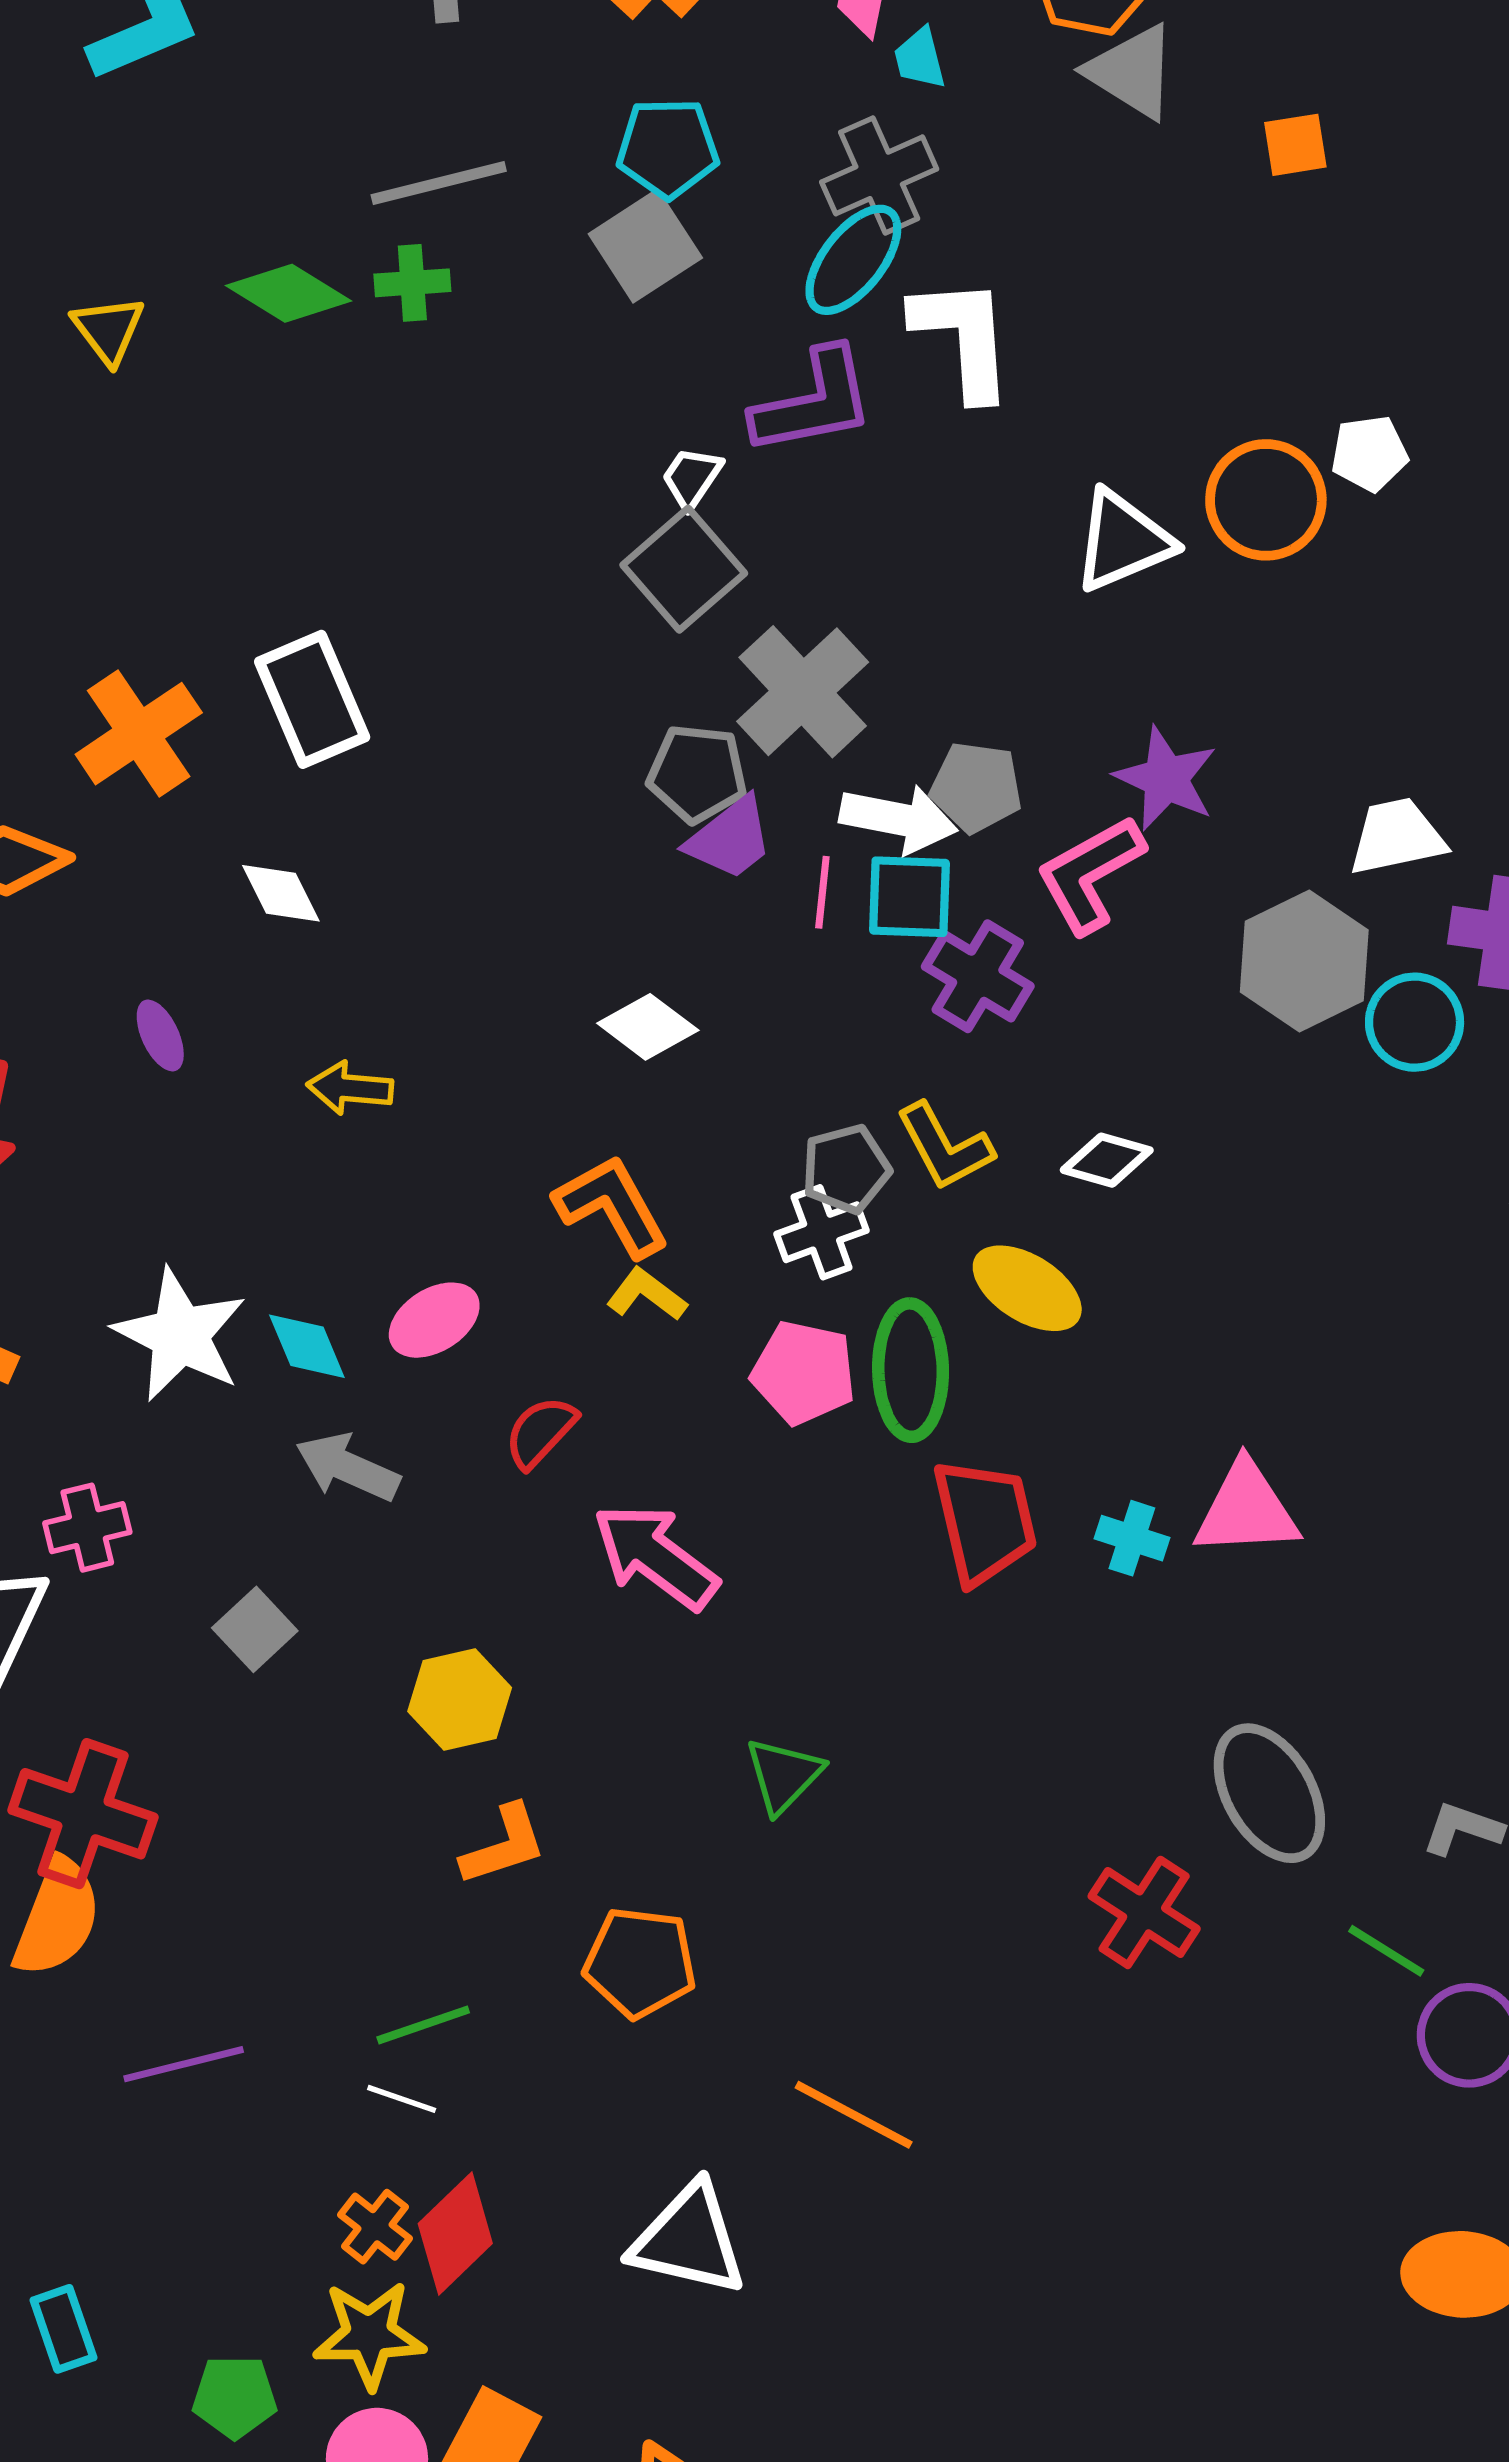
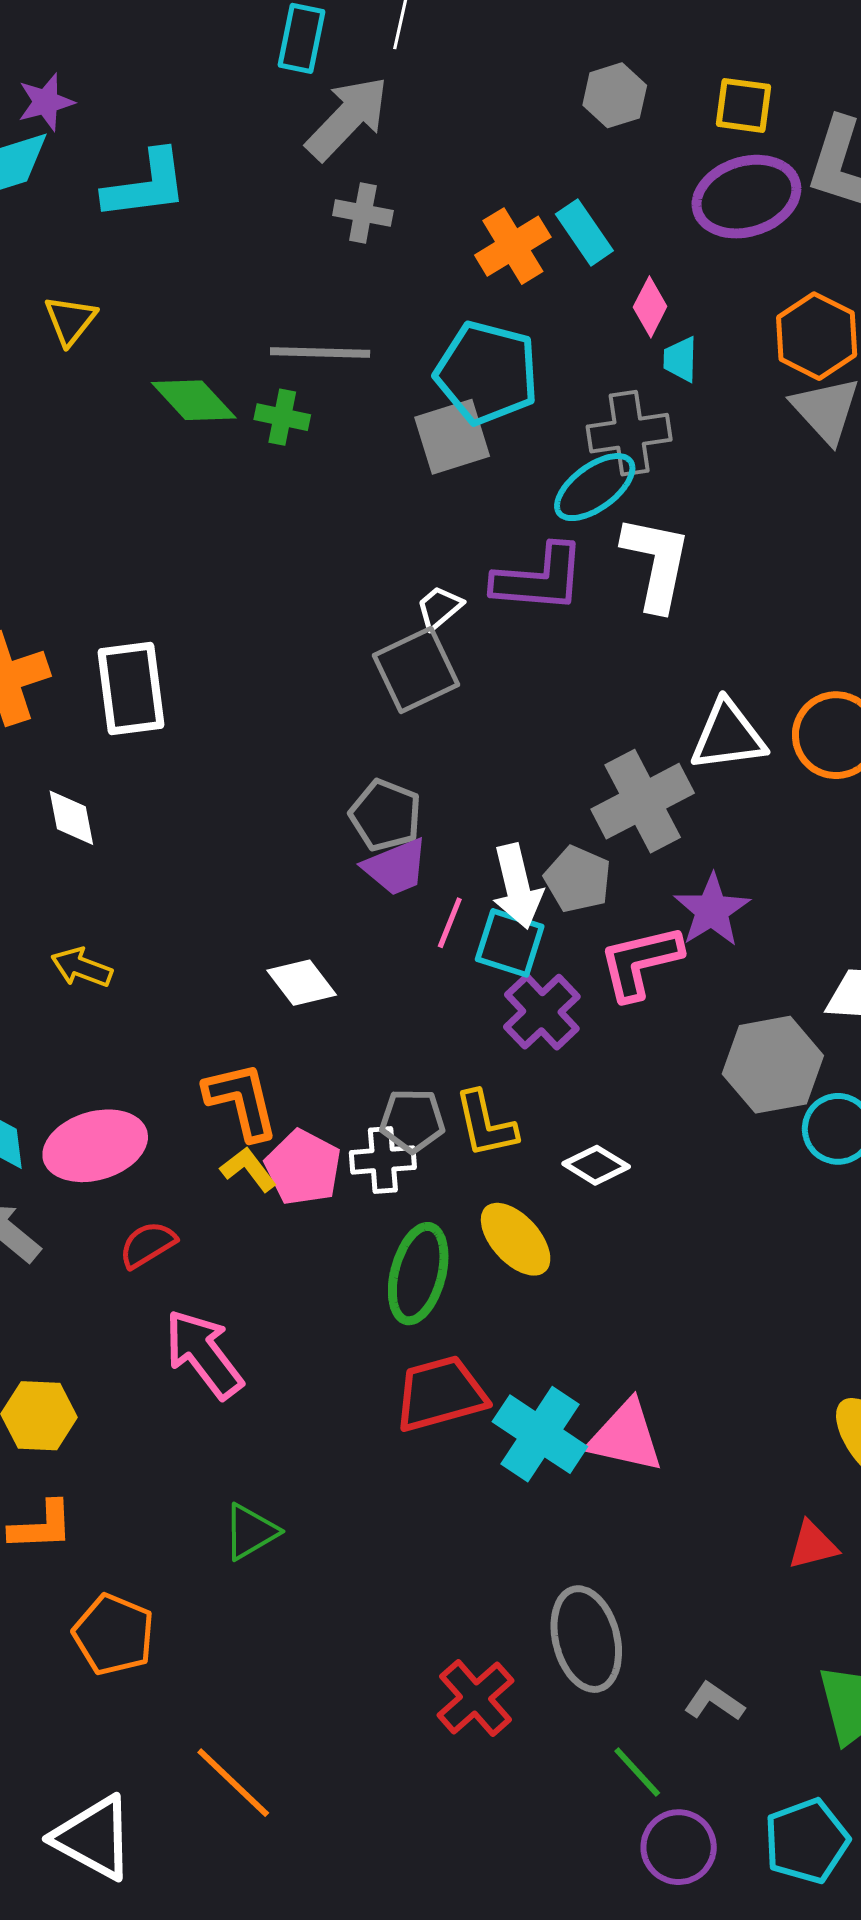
cyan pentagon: (668, 148) -> (487, 373), size x1.4
yellow triangle: (108, 330) -> (70, 320), moved
gray cross: (803, 692) -> (643, 801), moved
white arrow: (899, 819) -> (517, 886), turned 50
pink ellipse: (434, 1320) -> (95, 1146), size x1.5
pink pentagon: (804, 1373) -> (303, 1167), moved
red trapezoid: (985, 1521) -> (440, 1394), turned -108
cyan cross: (1132, 1538) -> (540, 1434), size x1.8

